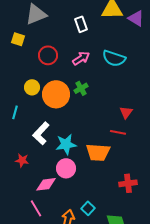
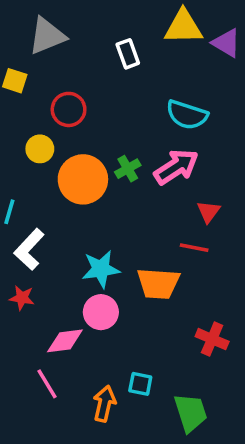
pink arrow: (81, 58) -> (176, 167), moved, size x1.4
yellow circle: (32, 87) -> (40, 149), moved
white L-shape: (41, 133) -> (29, 249), moved
red cross: (128, 183) -> (212, 339), turned 30
cyan square: (88, 208) -> (140, 384), turned -32

